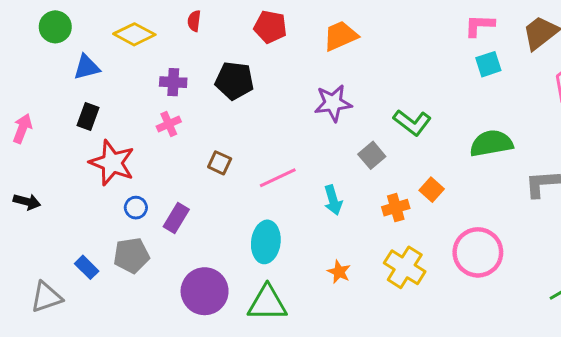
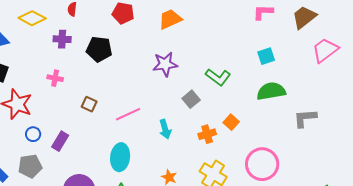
cyan square: (488, 64) -> (266, 56), moved
purple cross: (173, 82) -> (62, 39), moved
pink cross: (169, 124) -> (55, 78), turned 35

